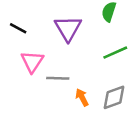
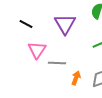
orange arrow: (82, 97) -> (76, 78), turned 48

